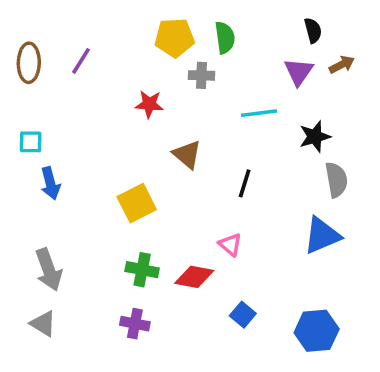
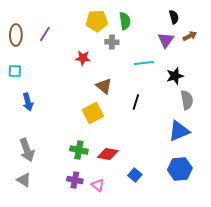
cyan square: (31, 142) -> (15, 71), moved
yellow square: (137, 203) -> (93, 113), moved
pink triangle: (230, 244) -> (98, 185), moved
blue hexagon: (317, 331) -> (180, 169), moved

